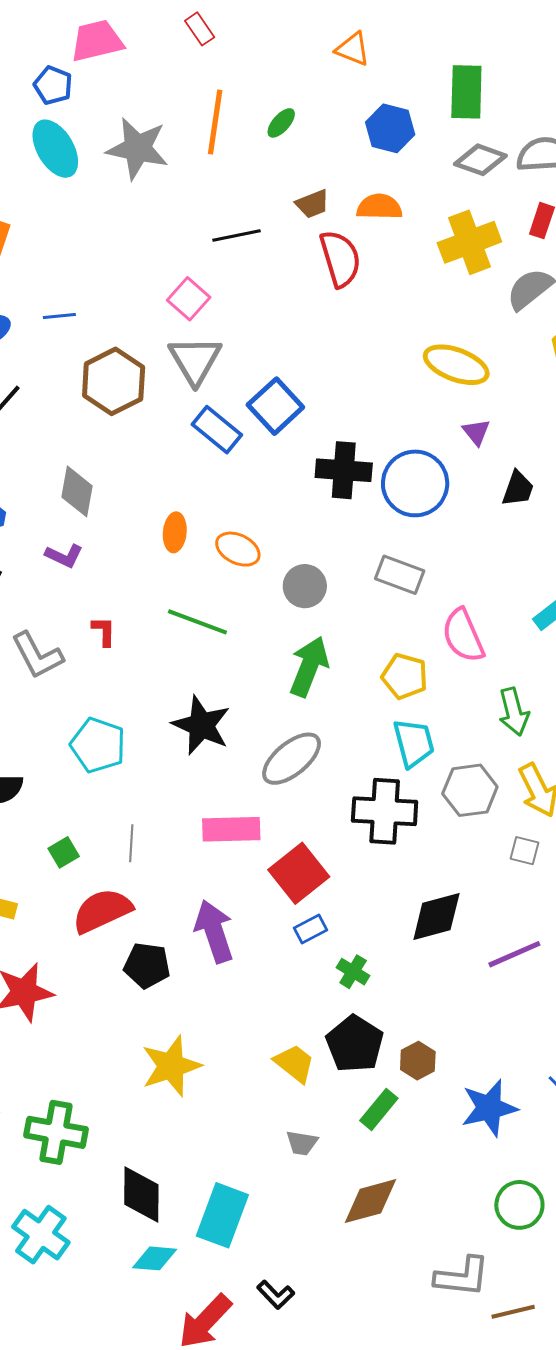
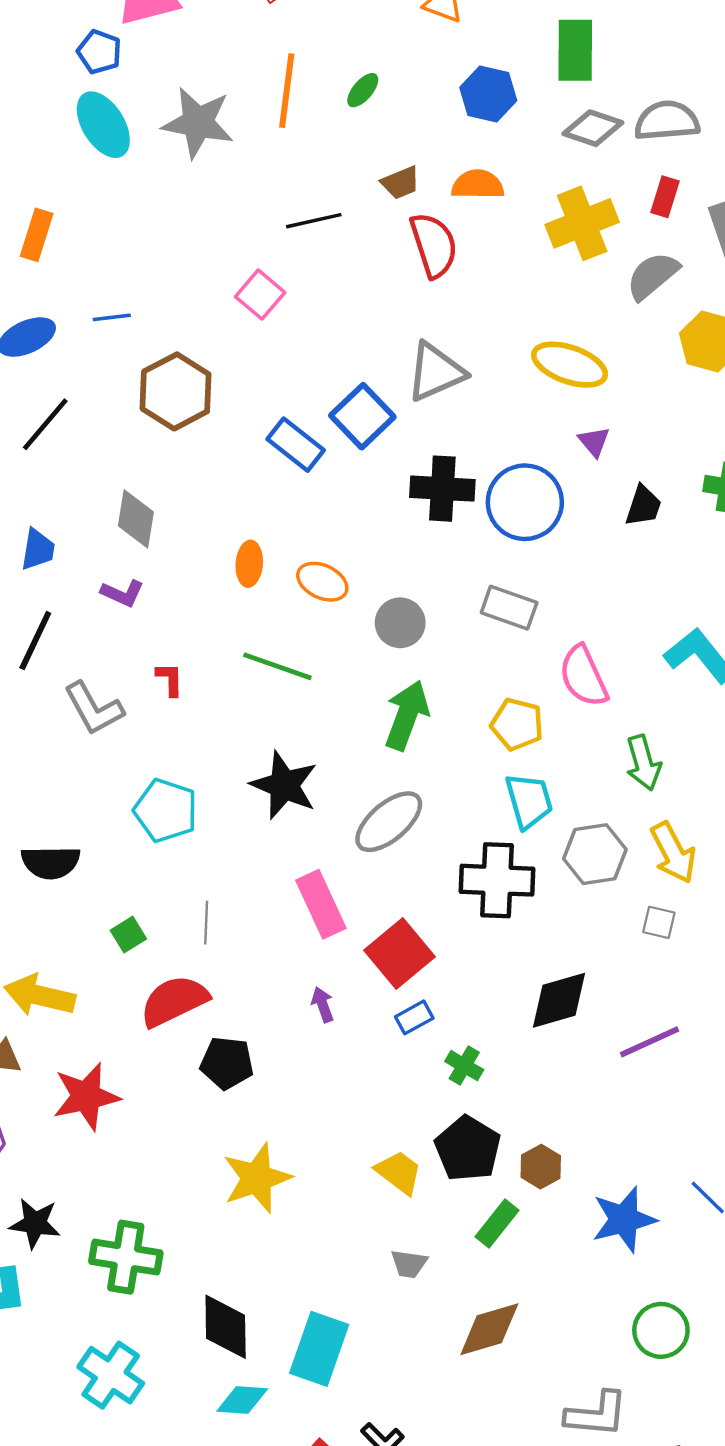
gray triangle: (195, 360) -> (436, 372), moved, turned 38
pink rectangle: (231, 829) -> (321, 904), turned 68
purple arrow: (214, 931) -> (323, 1005), moved, size x0.5

